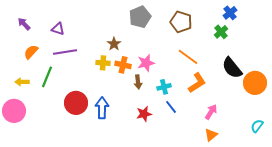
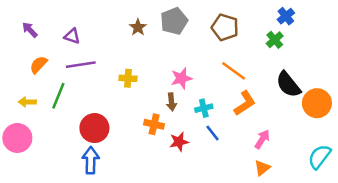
brown star: (114, 44) -> (138, 27), moved
orange cross: (123, 65) -> (154, 124), moved
blue arrow: (102, 108) -> (91, 160), moved
cyan semicircle: (257, 126) -> (319, 157), size x1.5

